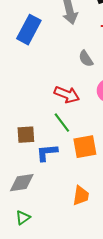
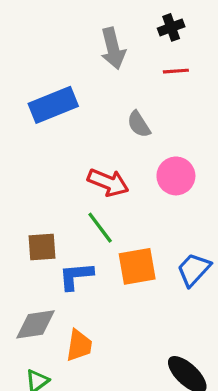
blue rectangle: (29, 30) -> (53, 105), moved, turned 40
orange trapezoid: (81, 196) -> (79, 345), moved

